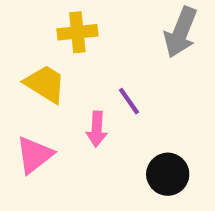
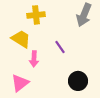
pink arrow: (97, 129) -> (34, 59), moved
pink triangle: (34, 155) -> (20, 83), moved

